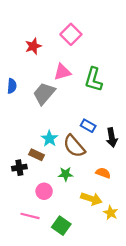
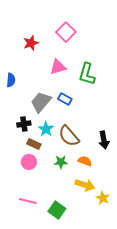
gray trapezoid: (44, 93) -> (41, 102), moved
blue rectangle: (88, 126) -> (65, 99), moved
black arrow: (112, 138) -> (104, 140), moved
black cross: (19, 168) -> (24, 124), moved
orange semicircle: (103, 173) -> (85, 161), moved
pink circle: (44, 191) -> (29, 162), moved

